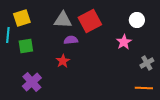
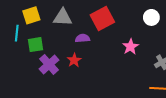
gray triangle: (63, 20) -> (63, 17), moved
pink star: (124, 42) -> (131, 47), moved
purple cross: (32, 82) -> (49, 64), moved

